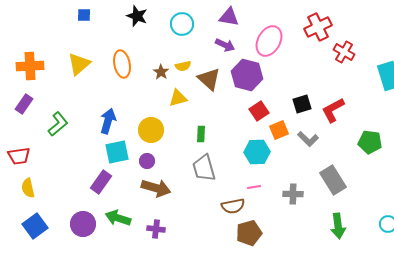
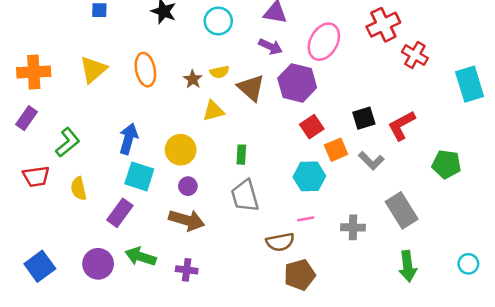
cyan square: (117, 152) -> (139, 176), turned 30
red trapezoid: (19, 156) -> (36, 176), moved
purple circle: (147, 161) -> (188, 186), moved
yellow semicircle: (28, 188) -> (79, 189), moved

